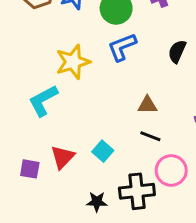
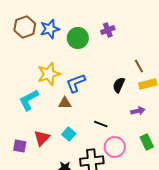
blue L-shape: (122, 47) -> (76, 83), moved
black semicircle: (177, 51) -> (119, 85), moved
brown triangle: (147, 105) -> (65, 103), moved

